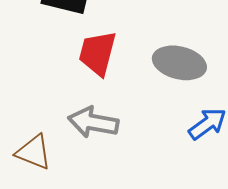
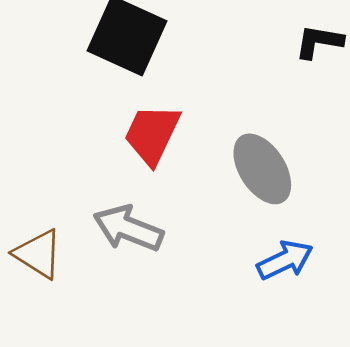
gray ellipse: (179, 63) -> (262, 169), turned 33

